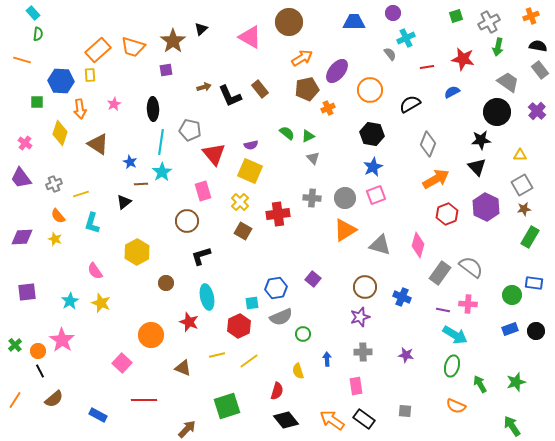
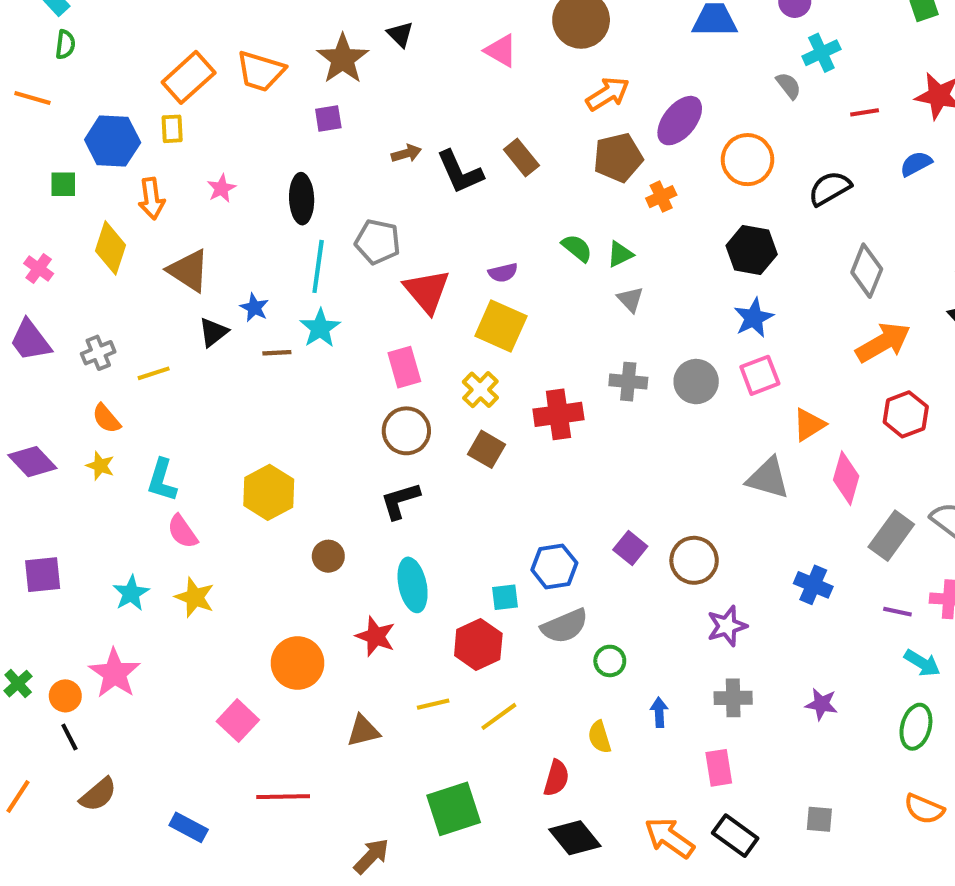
black triangle: (201, 29) -> (400, 34), turned -32
pink triangle: (250, 37) -> (501, 51), size x0.7
black triangle: (124, 202) -> (213, 332), moved
brown circle: (187, 221) -> (406, 431), moved
cyan L-shape: (92, 223) -> (162, 480), moved
orange triangle: (345, 230) -> (809, 425), moved, size x0.7
purple diamond: (22, 237) -> (32, 462), turned 50
brown circle: (365, 287) -> (694, 560), moved
cyan arrow: (455, 335) -> (922, 663), size x0.7
brown triangle: (183, 368) -> (363, 731), turned -36

